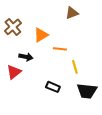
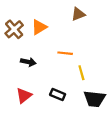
orange triangle: (41, 35) -> (39, 27), moved
red triangle: (14, 72) -> (24, 96), moved

